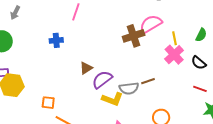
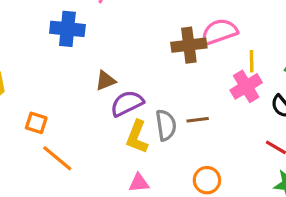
blue cross: (56, 40) -> (67, 29), size x1.5
gray semicircle: (129, 88) -> (166, 125), turned -102
yellow L-shape: (112, 99) -> (137, 137), turned 80

